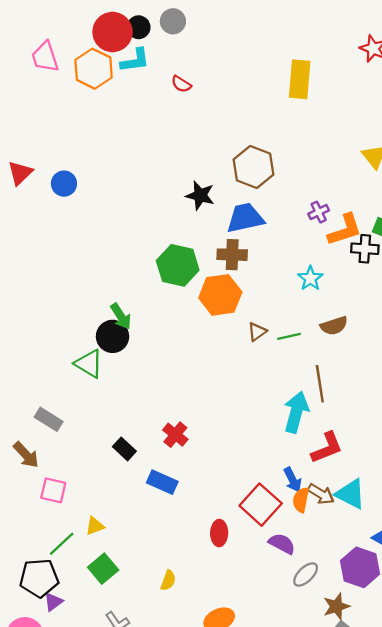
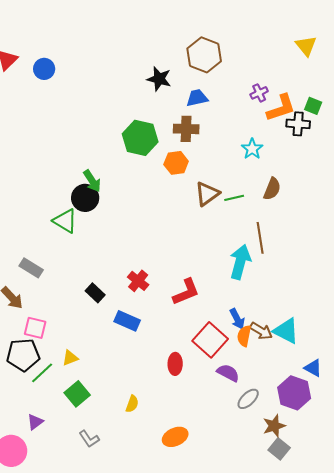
blue trapezoid: (245, 218) -> (197, 98), size x0.7
orange hexagon: (220, 295) -> (176, 163), size x0.7
brown semicircle: (334, 326) -> (272, 189), turned -50
brown triangle: (257, 332) -> (207, 194), size x1.5
red L-shape: (327, 448) -> (186, 292), moved
black pentagon: (39, 578) -> (23, 355), moved

